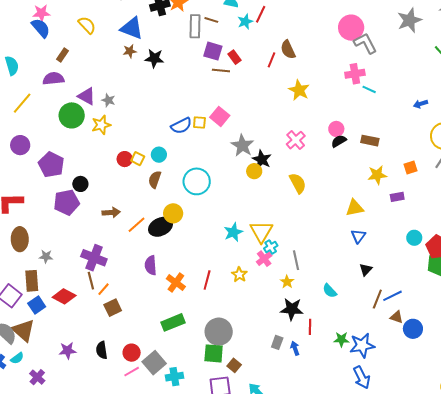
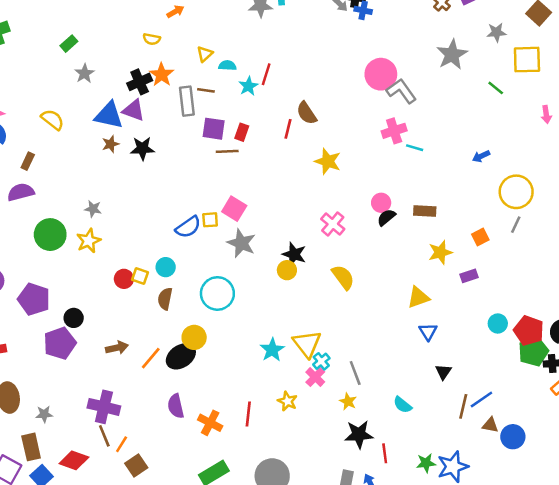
red rectangle: (235, 57) -> (242, 132), turned 64
purple triangle: (87, 96) -> (134, 110), moved
gray star: (242, 146) -> (241, 243), moved

